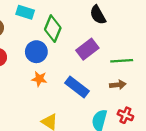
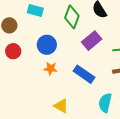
green diamond: (53, 29) -> (72, 17), moved

